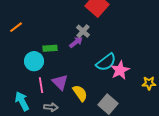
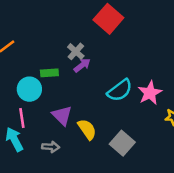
gray cross: (83, 31) -> (76, 51), moved
pink star: (120, 70) -> (150, 93), moved
pink line: (41, 85) -> (22, 118), moved

